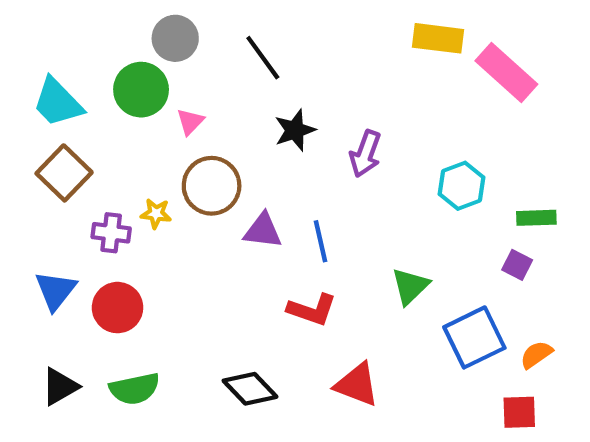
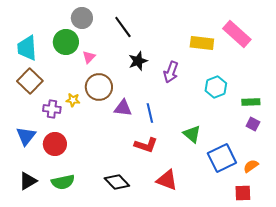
yellow rectangle: (438, 38) -> (202, 43), moved
cyan trapezoid: (58, 102) -> (27, 48), turned 40
purple square: (517, 265) -> (253, 124), moved
green triangle: (410, 286) -> (192, 134), turned -36

